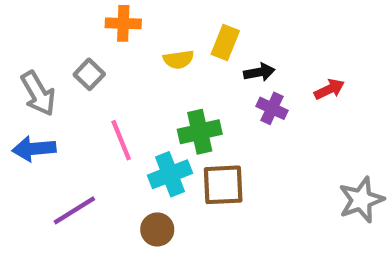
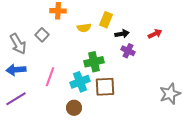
red arrow: (329, 89) -> (155, 34), moved
pink line: (121, 140) -> (50, 77), moved, turned 42
purple line: (74, 210) -> (16, 99), moved

